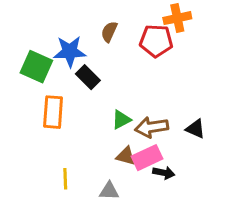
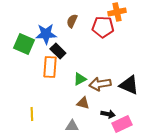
orange rectangle: (53, 112) -> (50, 67), moved
black triangle: (196, 129) -> (129, 85), size x1.5
pink rectangle: (147, 158) -> (122, 124), moved
yellow line: (65, 179) -> (32, 114), moved

